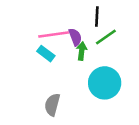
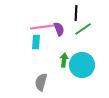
green arrow: (82, 51) -> (64, 60), moved
cyan rectangle: (46, 54) -> (36, 42), turned 56

